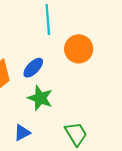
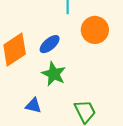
blue triangle: (22, 133) -> (33, 105), turned 36

